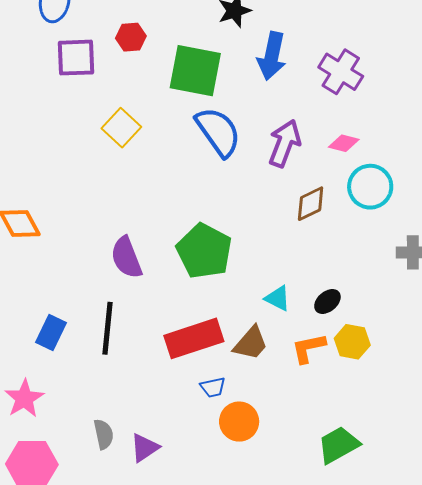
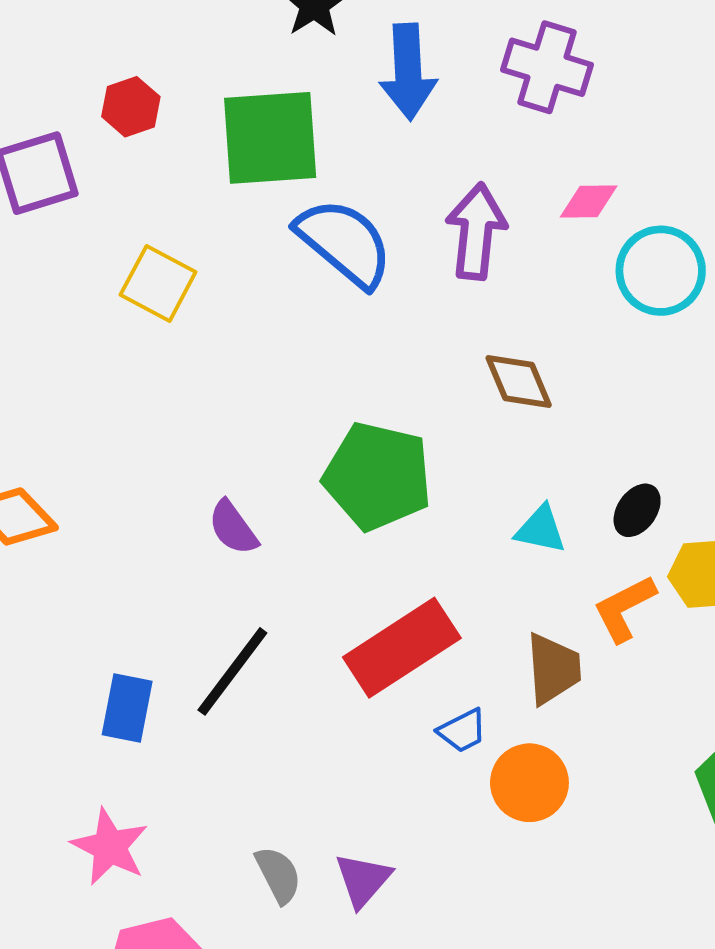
brown diamond: (311, 204) -> (519, 382), moved, turned -72
purple semicircle: (126, 258) -> (233, 528), size x0.7
black line: (107, 328) -> (232, 671), turned 46
brown trapezoid: (251, 343) -> (553, 669), moved, turned -30

